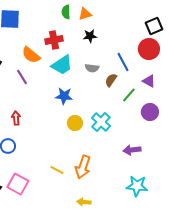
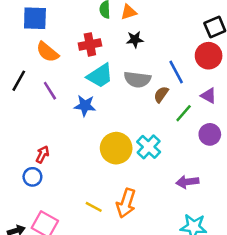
orange semicircle: (31, 55) -> (47, 52), moved
gray semicircle: (92, 68) -> (137, 79), size x1.5
blue star: (64, 96) -> (85, 106), moved
red arrow: (16, 118) -> (42, 154), moved, turned 32
yellow circle: (75, 123) -> (116, 148), size x1.6

